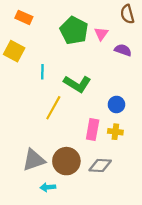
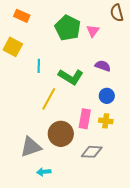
purple semicircle: (123, 50) -> (103, 66), moved
brown circle: (66, 161) -> (61, 134), moved

